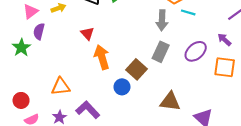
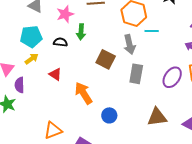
red triangle: (87, 33) -> (55, 74), moved
purple ellipse: (196, 51) -> (172, 77), moved
brown square: (137, 69) -> (106, 59), moved

